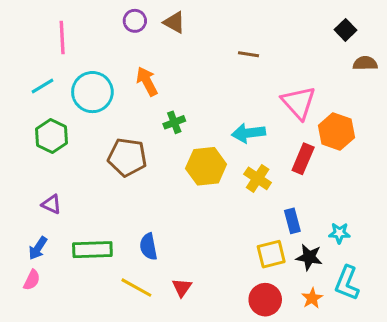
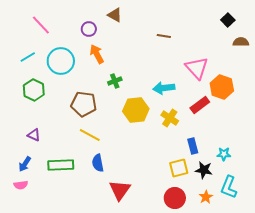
purple circle: (135, 21) -> (89, 29), moved
pink line: (62, 38) -> (41, 25), turned -40
red rectangle: (303, 159) -> (200, 105), turned 30
pink semicircle: (32, 280) -> (21, 185), turned 56
yellow line: (136, 288) -> (90, 135), moved
red triangle: (182, 288) -> (120, 190), size x1.6

